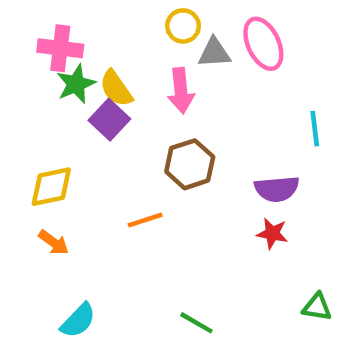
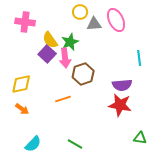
green star: (76, 84) -> (70, 42), moved
pink arrow: (181, 91) -> (65, 58), moved
red star: (272, 233) -> (120, 105), size x1.6
green line: (196, 323) -> (75, 144), moved

